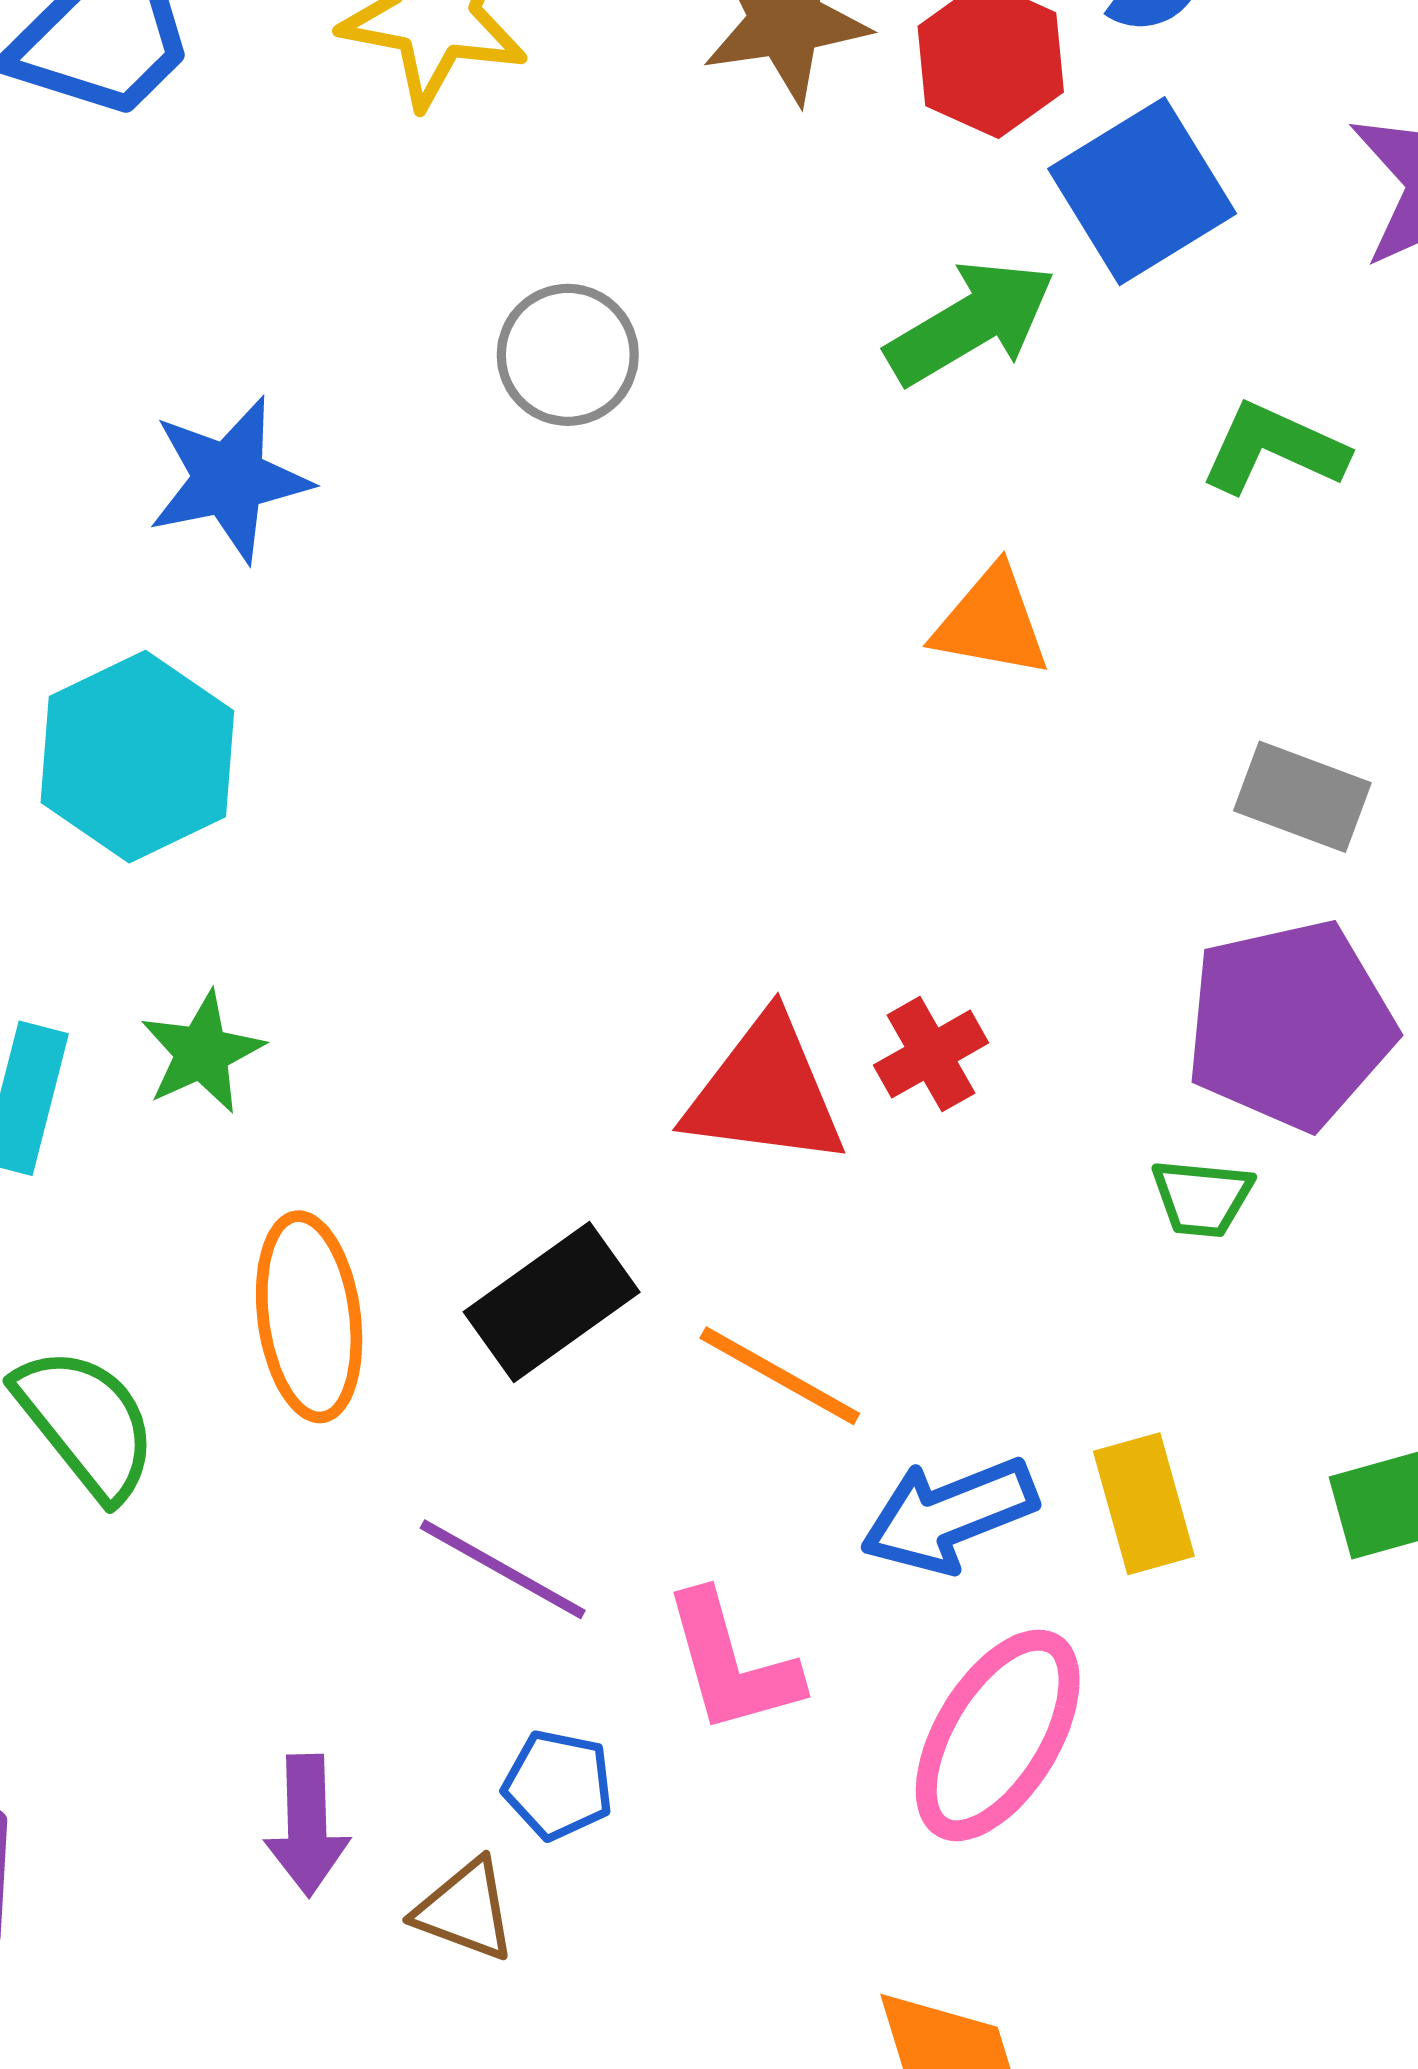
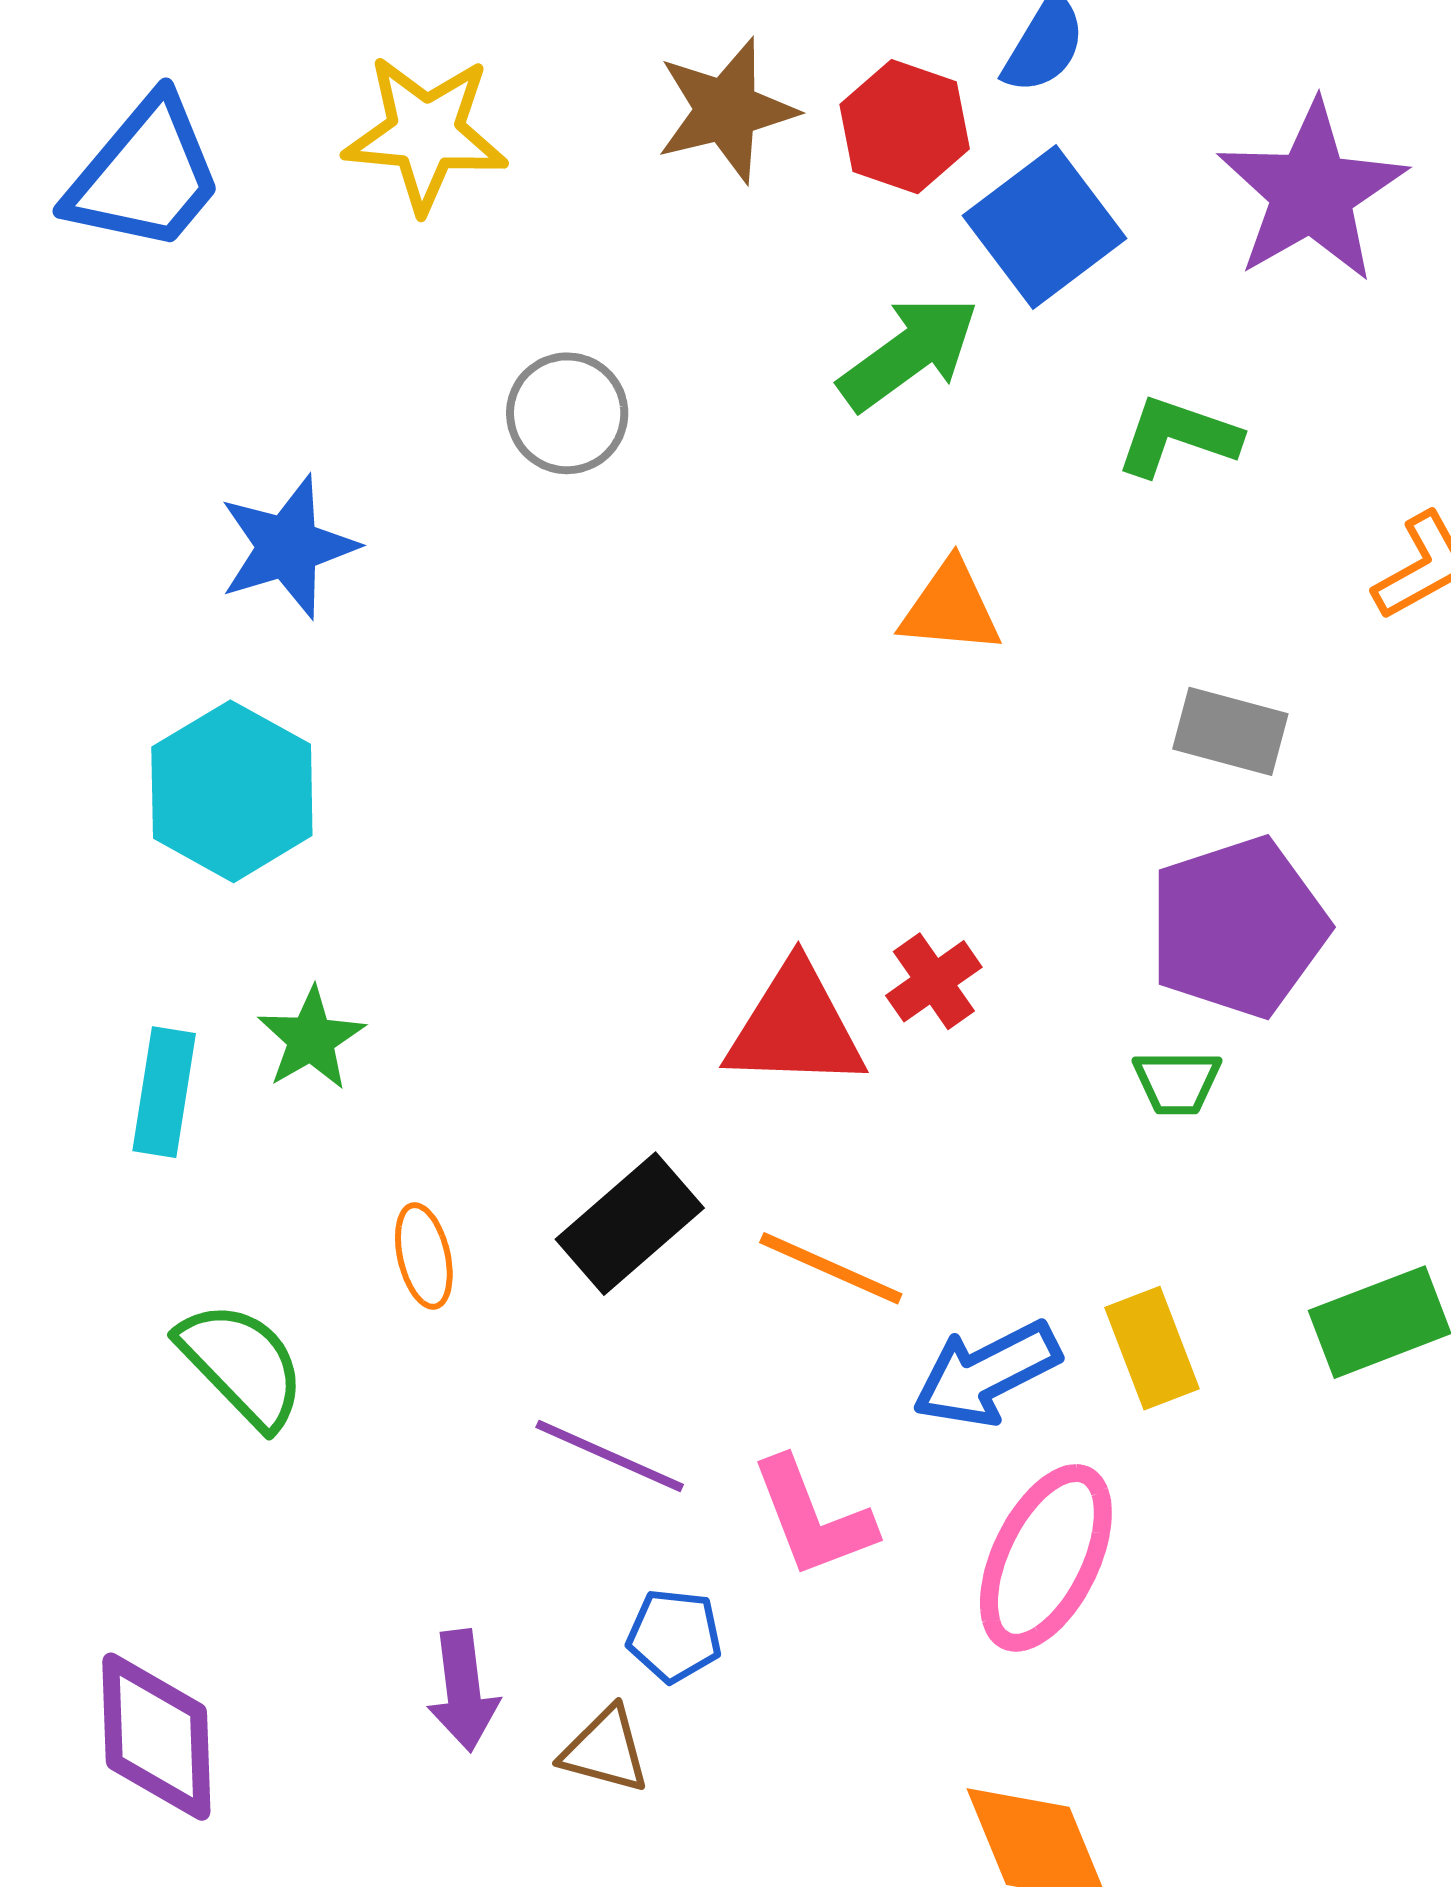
orange ellipse: (309, 1317) -> (424, 1256), size x0.6

